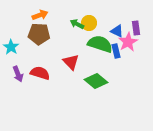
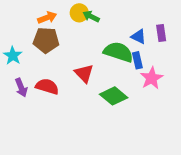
yellow circle: (89, 23) -> (79, 13), moved
green arrow: (77, 24) -> (91, 16), moved
pink star: (128, 42) -> (152, 78), moved

